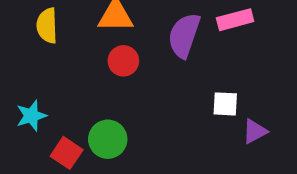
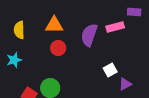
white square: (225, 104) -> (110, 70), turned -32
cyan star: (31, 116) -> (14, 60), moved

